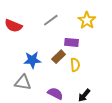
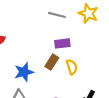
gray line: (51, 20) -> (57, 15), moved, turned 63
yellow star: (87, 20) -> (88, 13), moved

